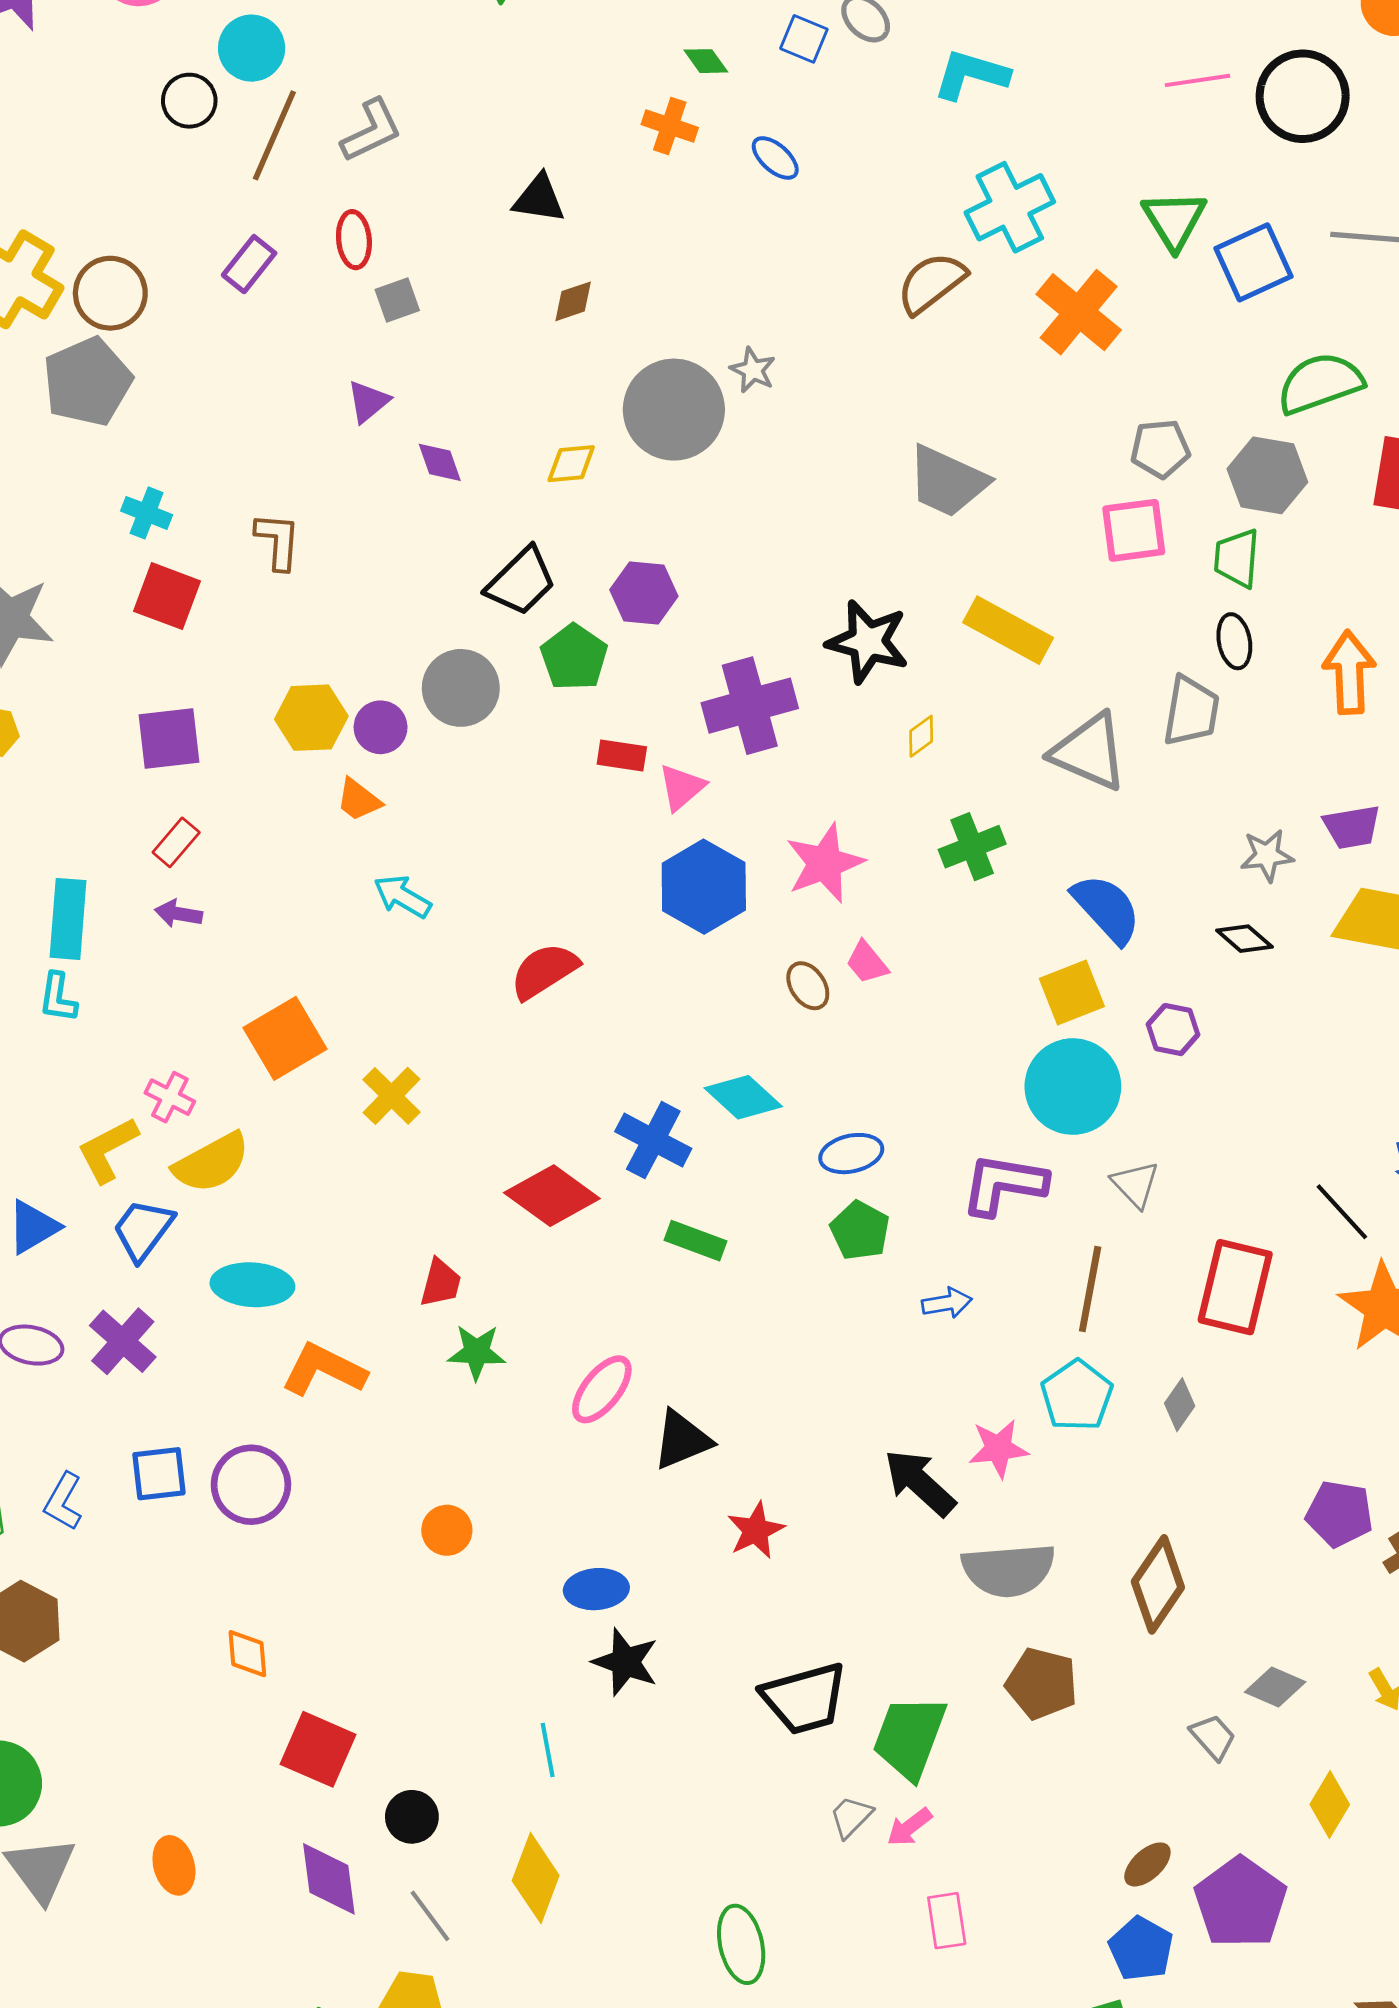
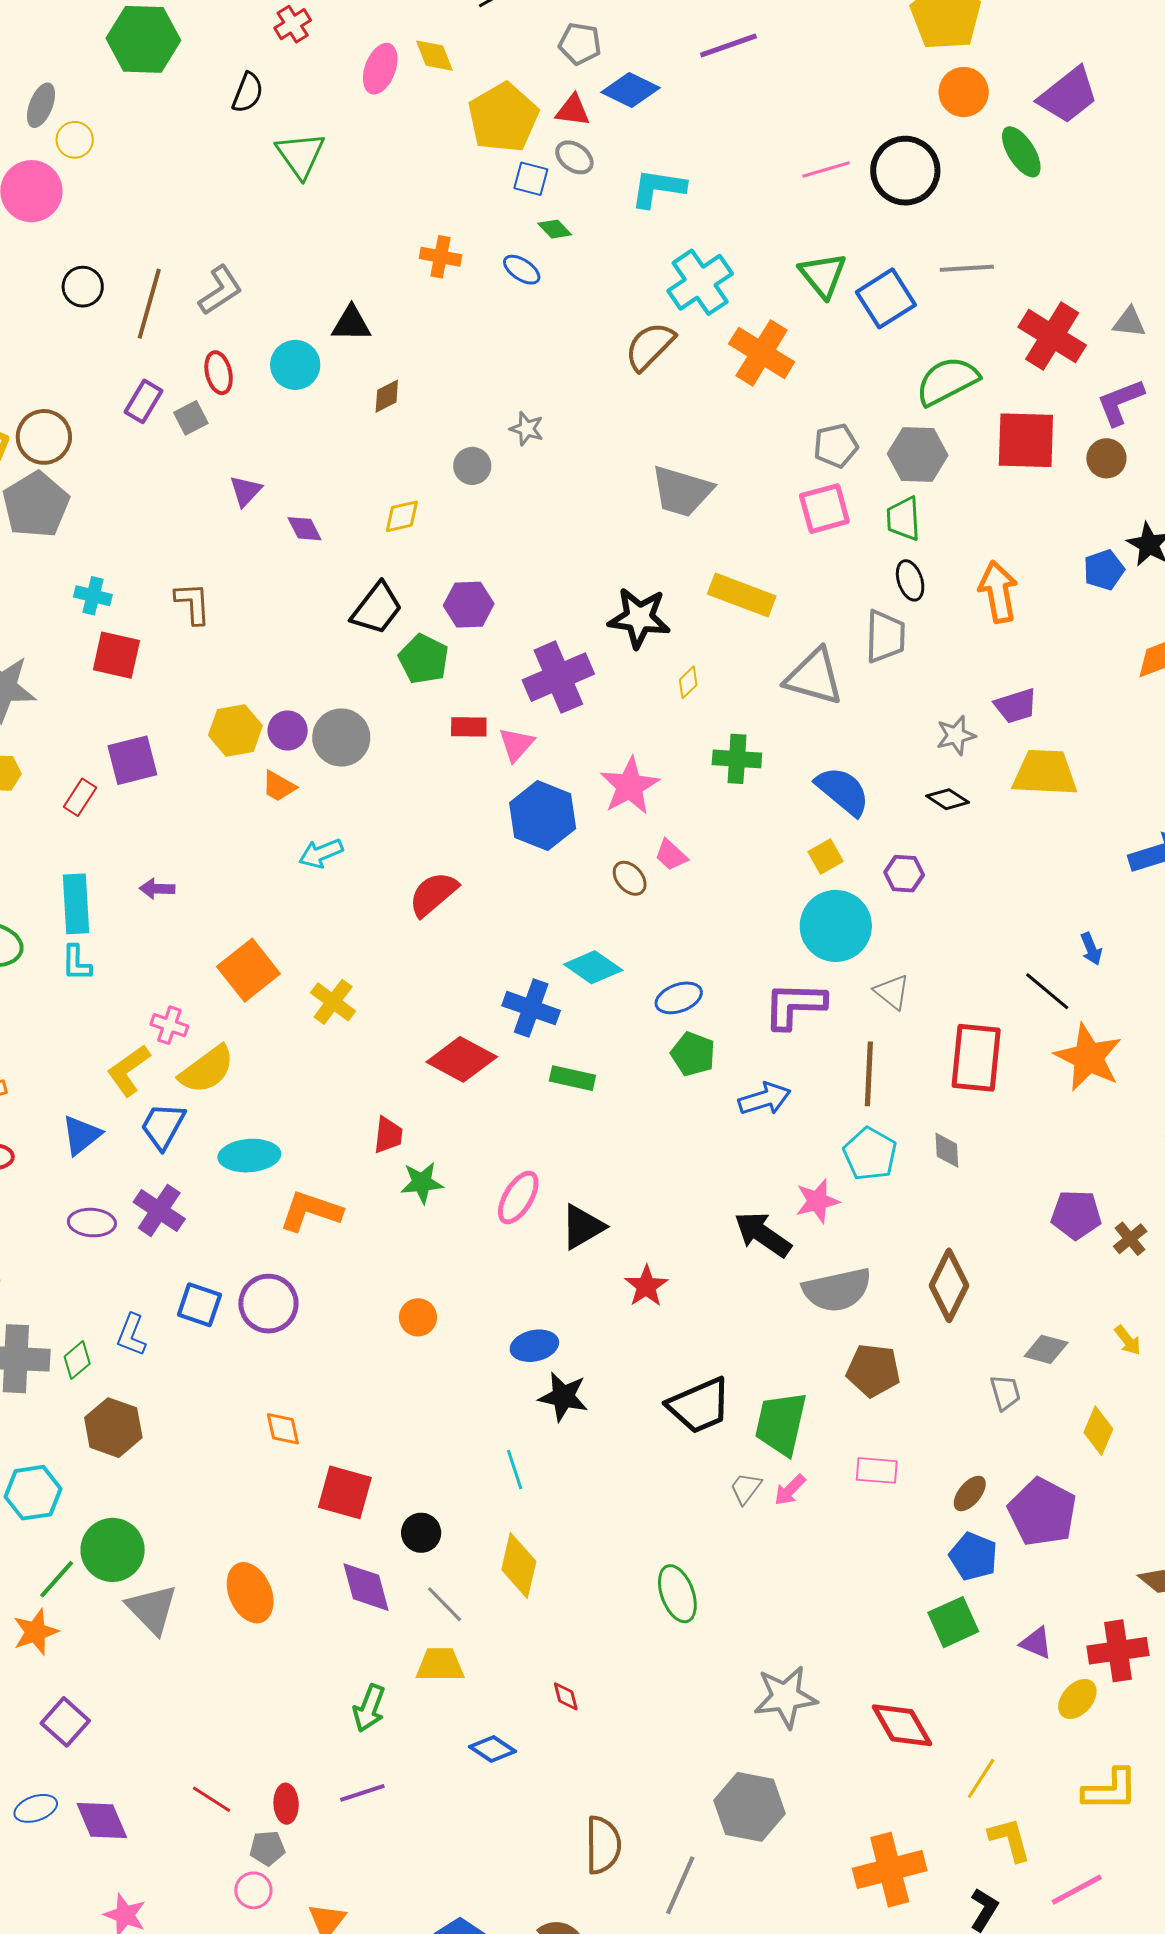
cyan circle: (252, 48) -> (295, 365), moved
green diamond: (706, 61) -> (555, 229), moved
gray square: (397, 300) -> (191, 418), moved
gray circle: (674, 410) -> (472, 466), size x0.5
gray circle: (461, 688) -> (341, 737), moved
red rectangle: (176, 842) -> (80, 797), moved
green cross: (972, 847) -> (737, 759), turned 33
cyan arrow: (402, 896) -> (321, 853), turned -45
yellow square: (1072, 992) -> (826, 857), size x0.7
blue arrow: (947, 1303) -> (765, 1099), size x1.4
gray diamond: (1180, 1405) -> (947, 1150), turned -30
blue square: (159, 1474) -> (199, 1305), turned 33
gray trapezoid: (1213, 1737) -> (1005, 1393), turned 33
orange ellipse: (174, 1865) -> (250, 1593), size x1.4
pink rectangle: (947, 1921) -> (877, 1470), moved, turned -69

